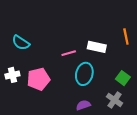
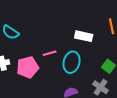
pink line: (69, 53) -> (50, 53), moved

